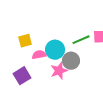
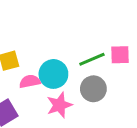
gray circle: (71, 61) -> (93, 89), moved

